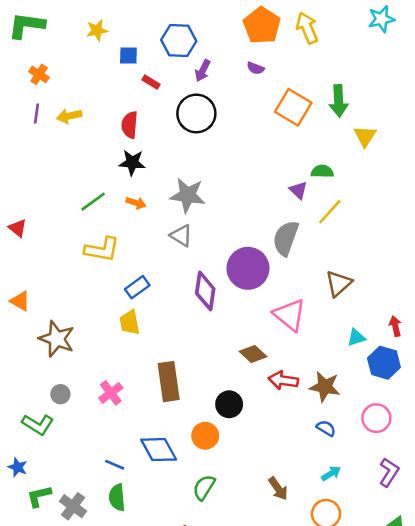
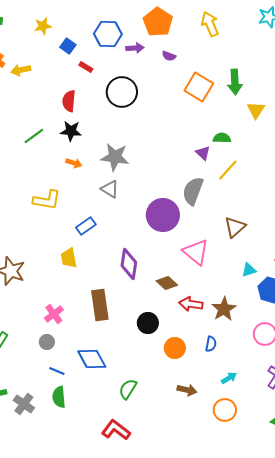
orange pentagon: (262, 25) -> (158, 22), moved
blue square: (128, 56) -> (68, 46), turned 35
purple arrow: (203, 71) -> (135, 48), moved, turned -120
yellow arrow: (69, 116) -> (21, 70), moved
green line: (93, 202) -> (34, 136), moved
blue rectangle: (137, 287) -> (86, 226), moved
purple diamond: (205, 291) -> (129, 264), moved
brown star: (325, 387) -> (224, 309), turned 30
gray circle: (60, 394) -> (47, 342), moved
blue semicircle: (326, 428) -> (211, 344), moved, turned 70
orange circle: (205, 436) -> (175, 348), moved
brown arrow: (278, 489) -> (187, 390), turned -42

